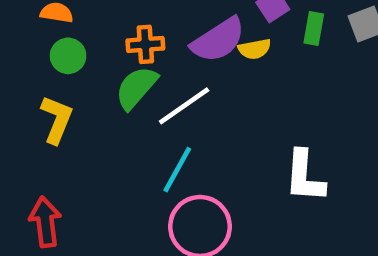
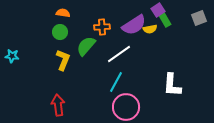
green rectangle: (314, 29) -> (165, 20), moved, turned -40
green circle: (68, 56) -> (60, 32), moved
green semicircle: (136, 88) -> (86, 46), moved

